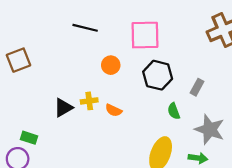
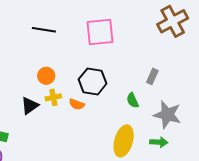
orange circle: (111, 65) -> (46, 76), moved
black hexagon: (158, 75) -> (93, 81), moved

